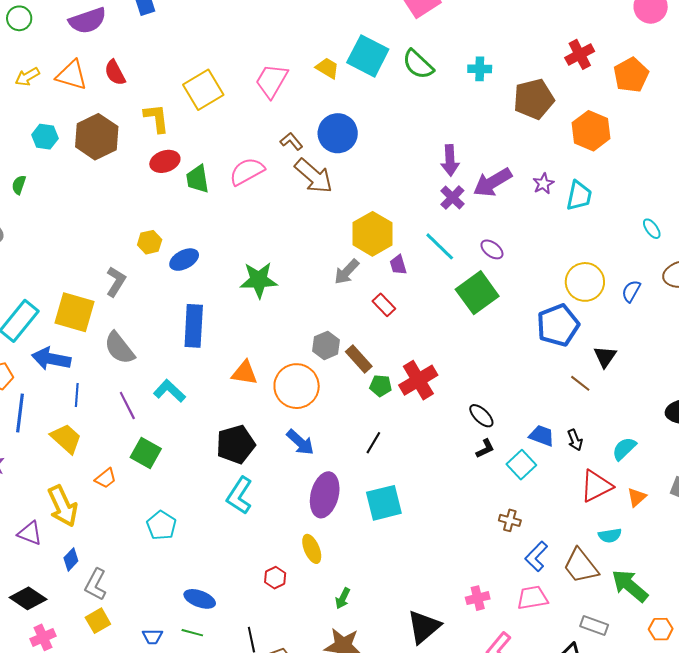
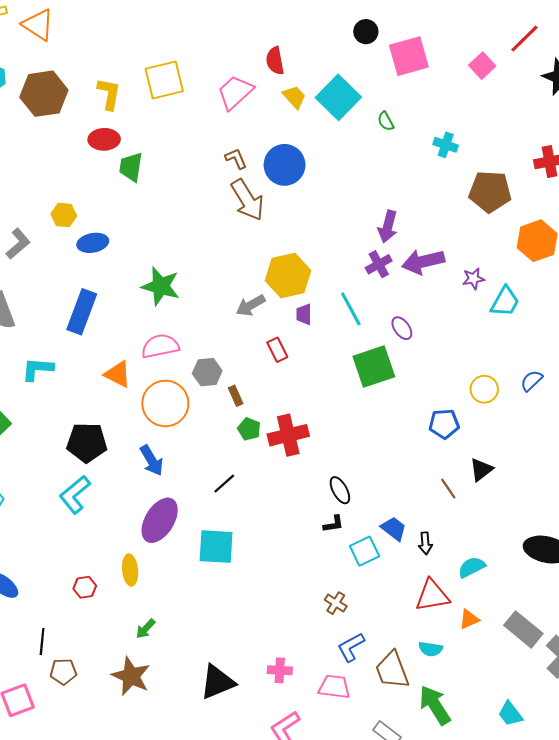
green semicircle: (418, 64) -> (386, 121), size x0.6
red semicircle: (115, 73) -> (275, 61), moved
pink semicircle: (247, 171) -> (160, 346), moved
yellow circle: (585, 282) -> (484, 389), size x0.7
blue semicircle: (631, 291) -> (532, 381), moved
blue pentagon: (558, 325) -> (444, 424), size x0.7
brown rectangle: (359, 359) -> (236, 396), size x0.7
cyan L-shape: (169, 391) -> (38, 369), turned -56

